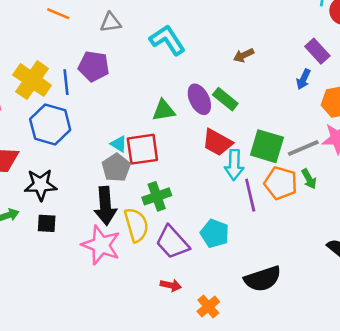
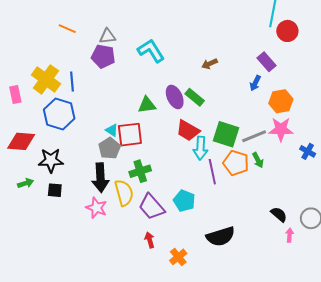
purple pentagon: (94, 66) -> (103, 56), moved
pink star: (101, 245) -> (96, 208), size x0.7
red arrow: (171, 285) -> (150, 240), turned -119

